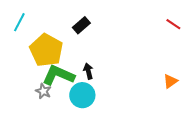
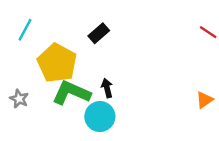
gray star: (43, 91) -> (19, 99), moved

